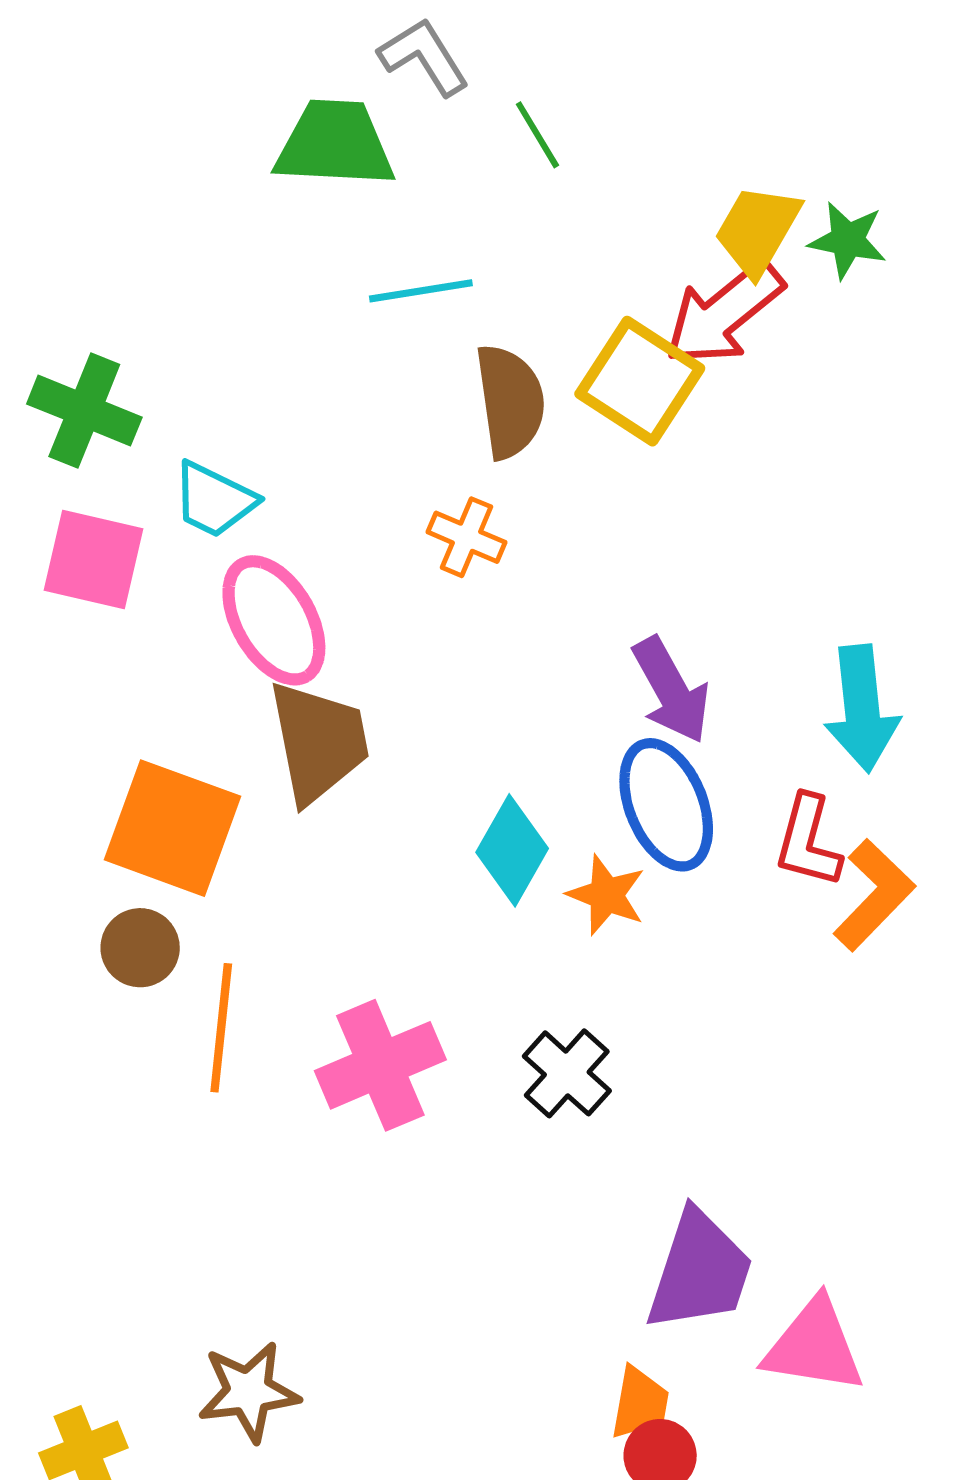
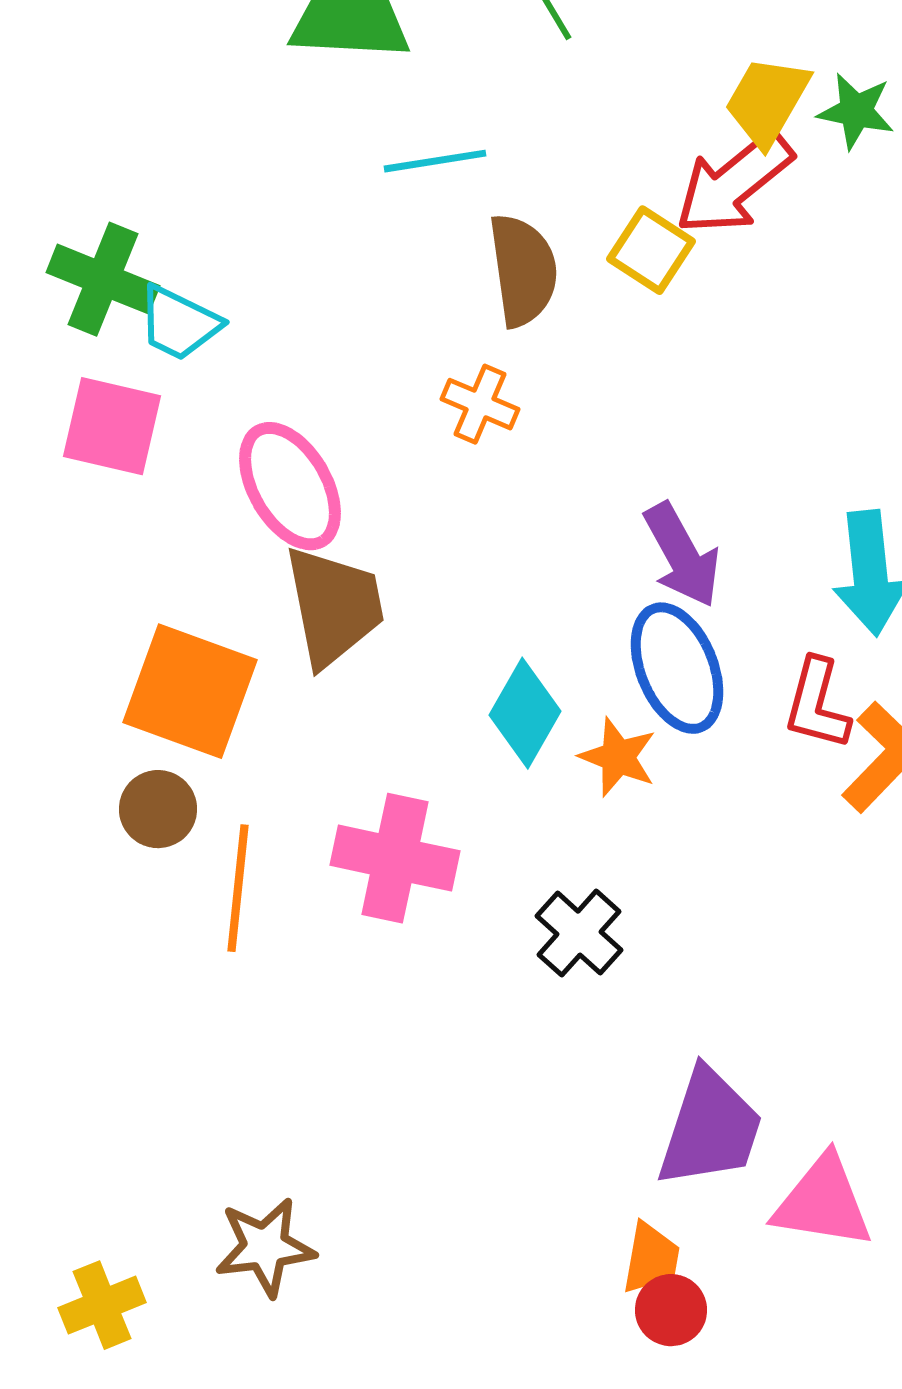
yellow square: (640, 381) -> (651, 250), size x0.7
cyan trapezoid: (214, 500) -> (179, 323), moved
pink cross: (380, 1065) -> (395, 858), moved, turned 35

